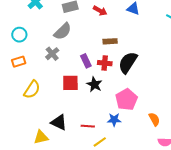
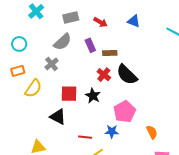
purple rectangle: (86, 61) -> (90, 45), moved
black semicircle: (128, 62) -> (127, 75), turned -80
red cross: (105, 63) -> (104, 75), turned 32
yellow semicircle: (32, 90) -> (33, 88), moved
black triangle: (59, 122) -> (58, 117), moved

